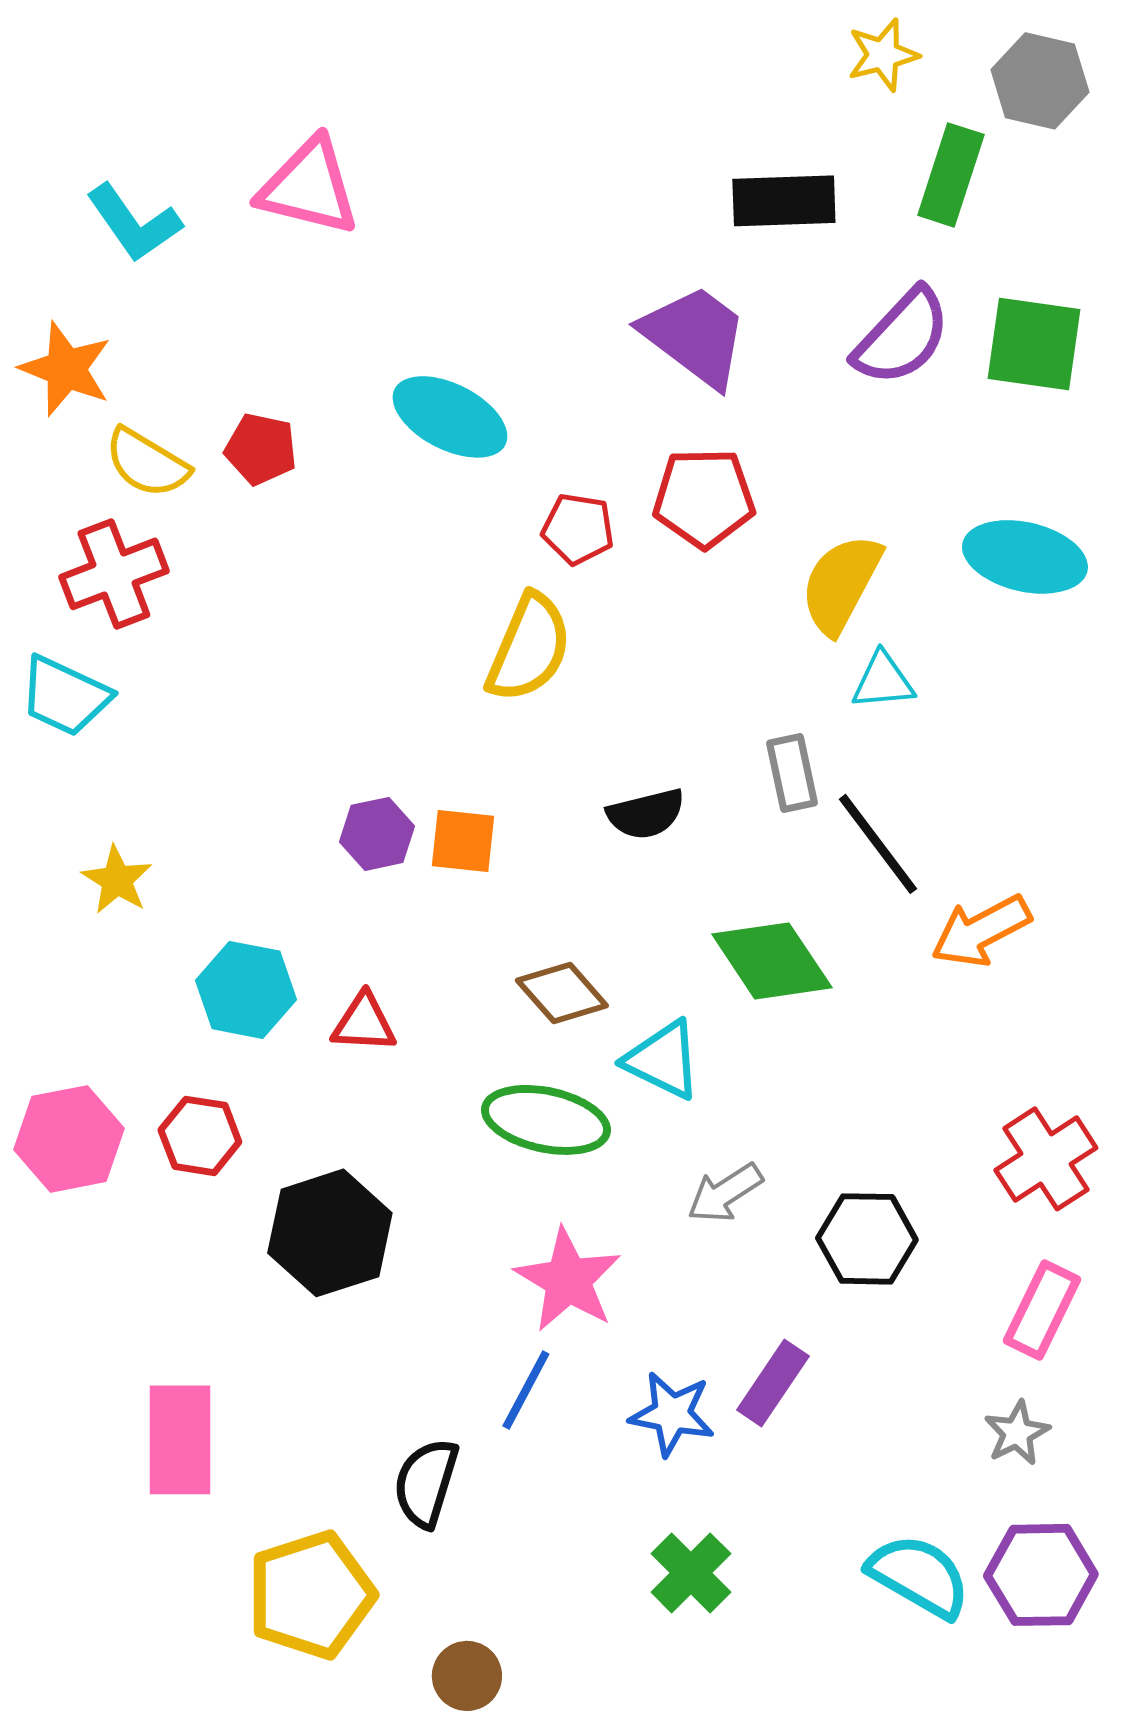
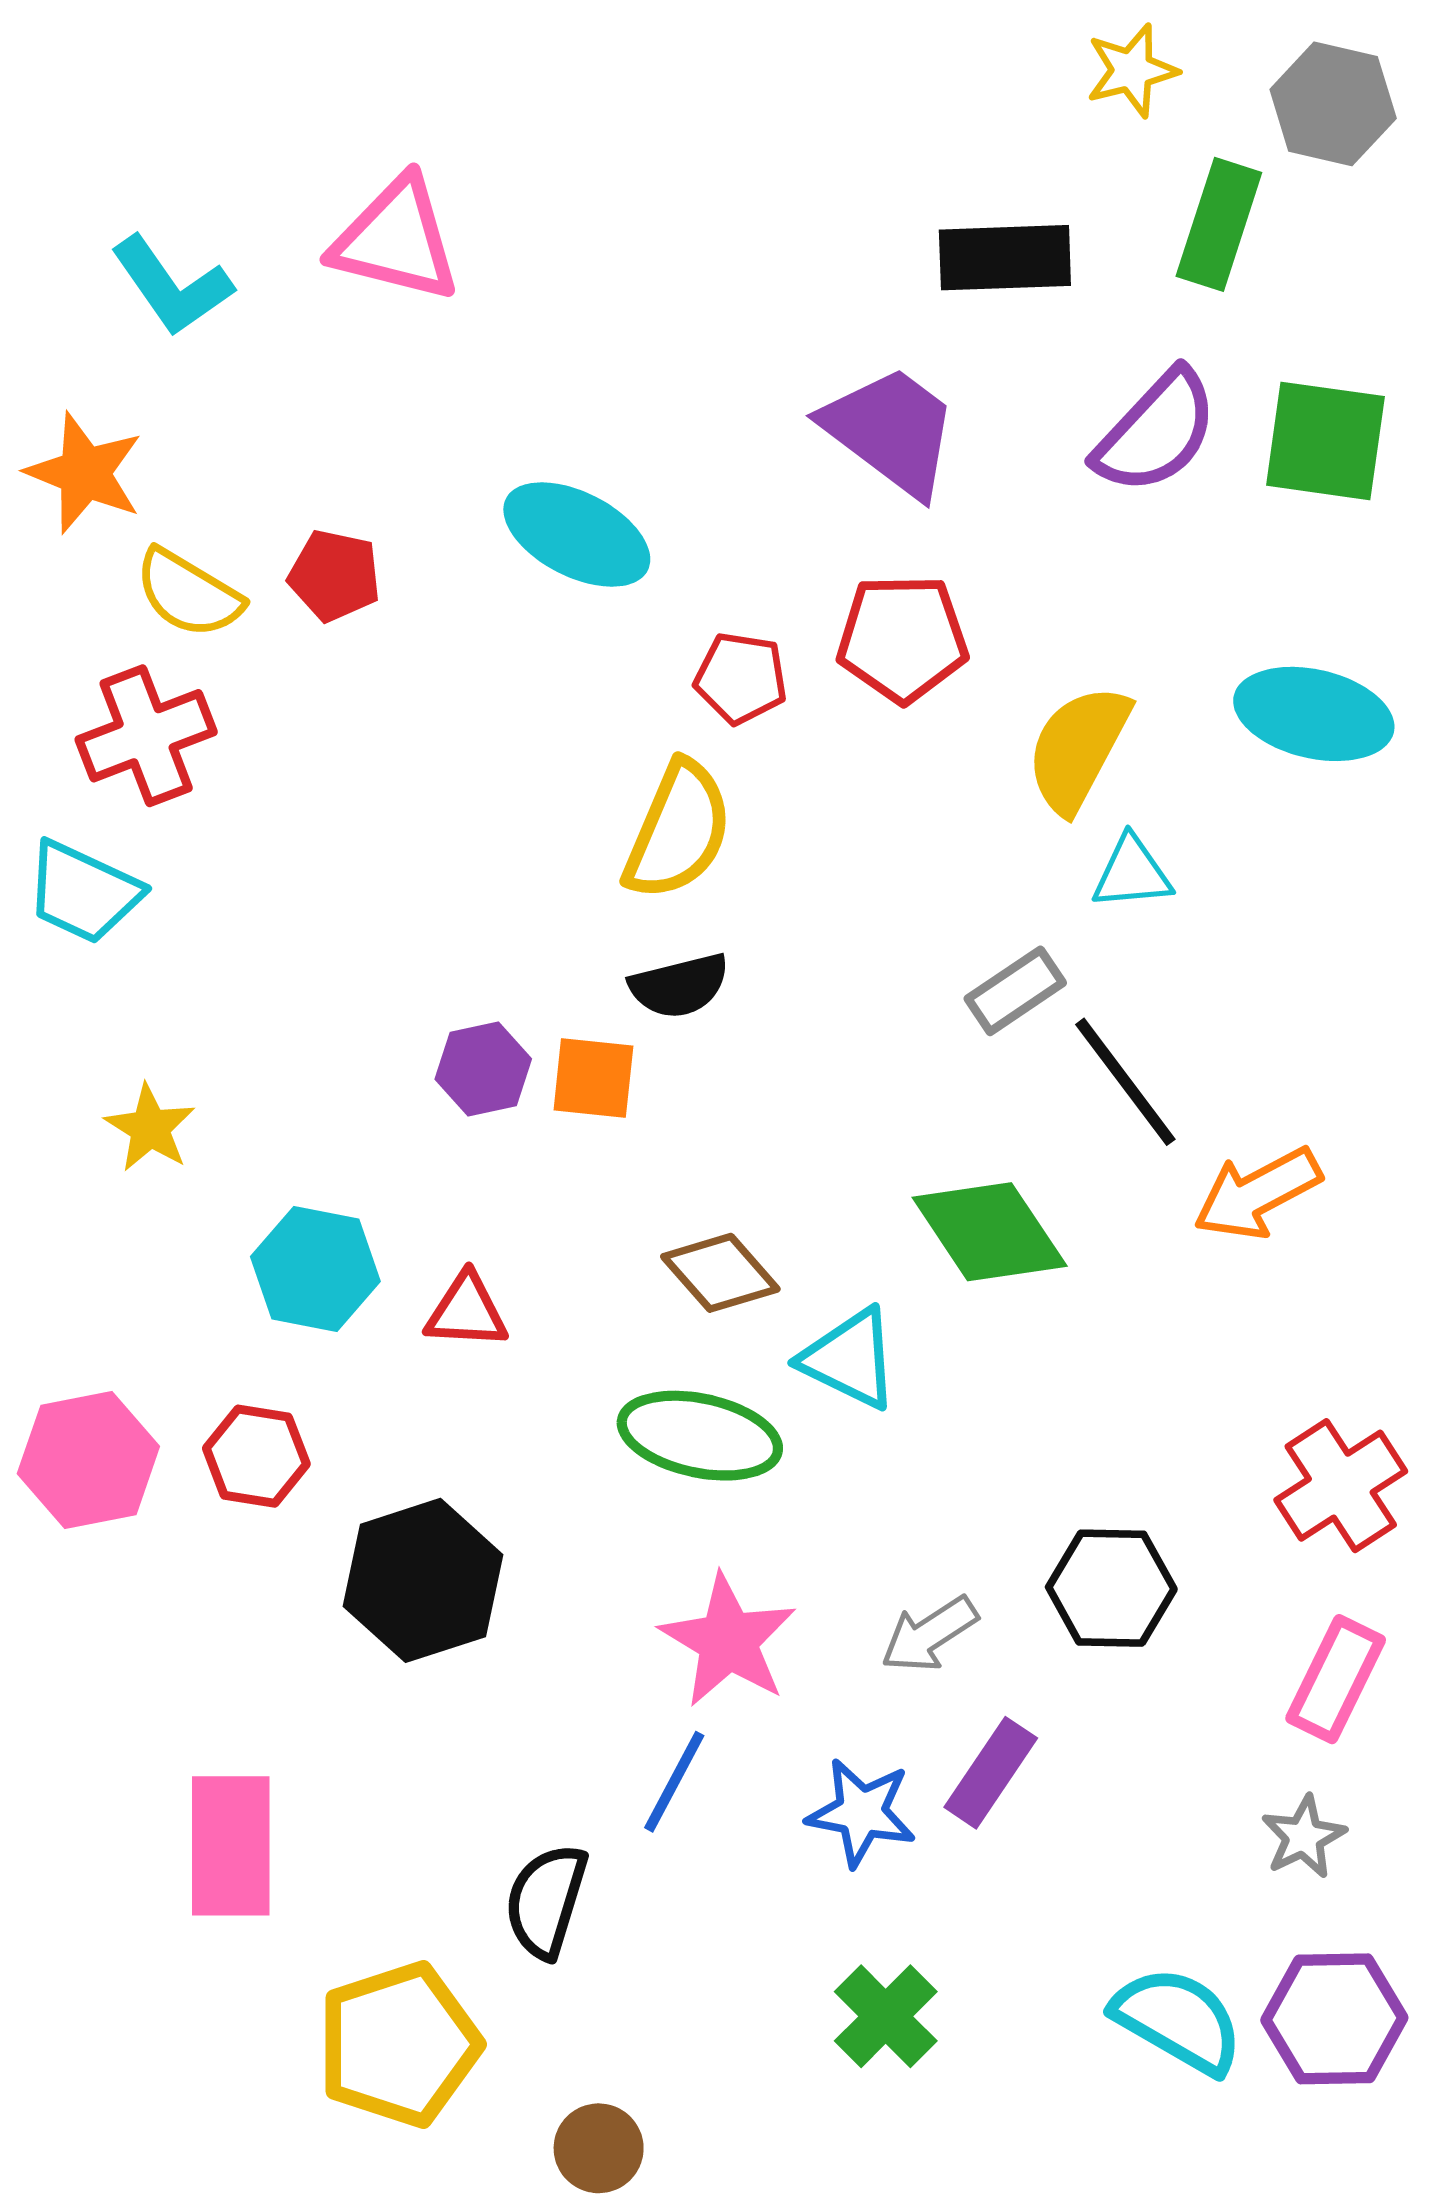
gray rectangle: (792, 773) -> (1015, 991), turned 68
black semicircle: (646, 814) -> (679, 986), moved
gray arrow: (725, 1193) -> (929, 1634), moved

